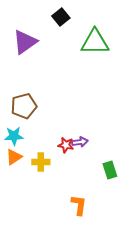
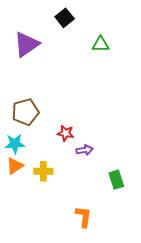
green triangle: (95, 42) -> (100, 44), size x0.6
red star: (66, 145) -> (66, 133), moved

